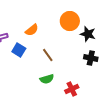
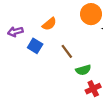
green semicircle: (47, 79) -> (83, 70), moved

